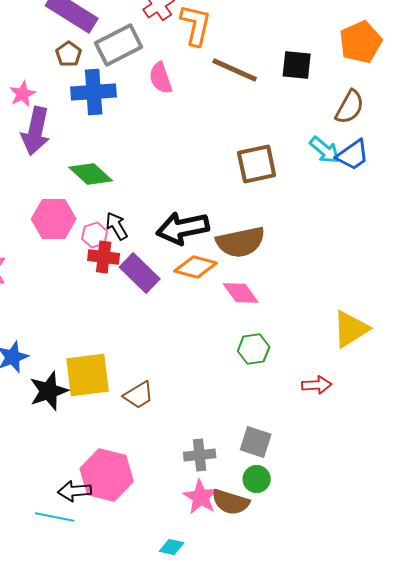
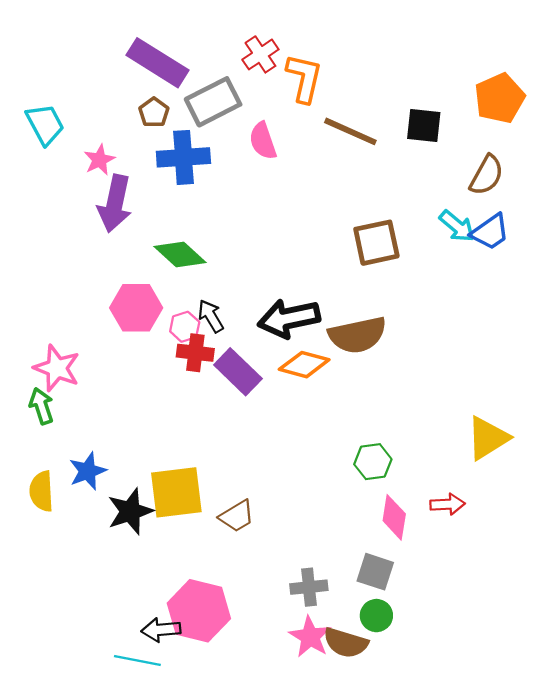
pink diamond: (241, 293) -> (394, 517), moved, turned 45

